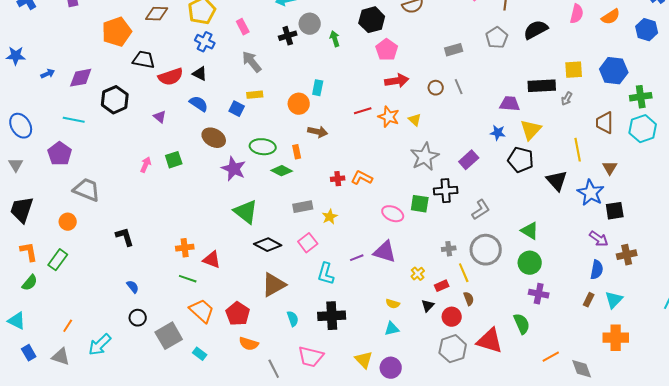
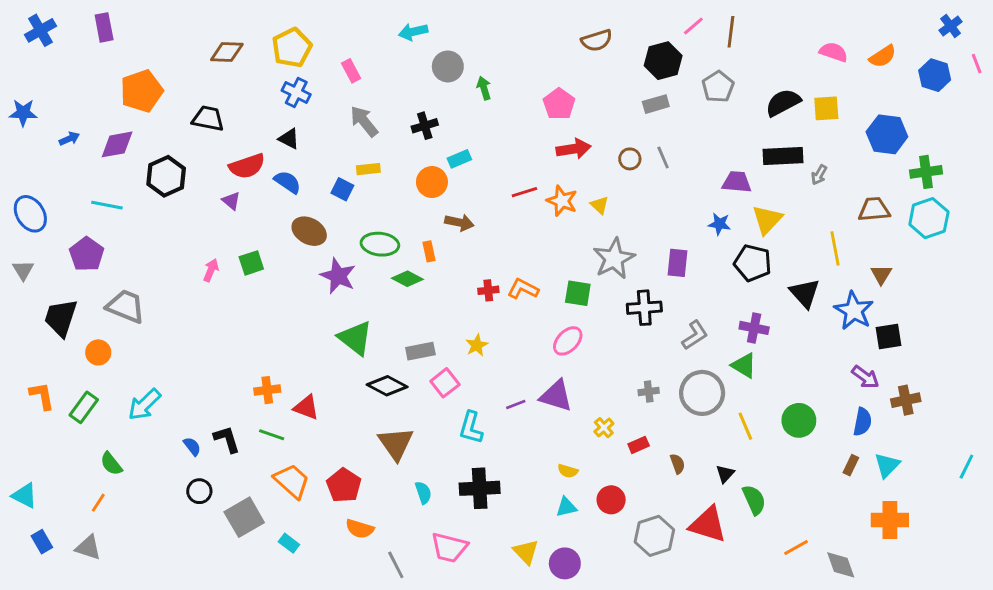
pink semicircle: (577, 14) -> (834, 52), turned -84
black hexagon: (372, 20) -> (663, 61), moved
black semicircle: (536, 30) -> (783, 103), moved
orange pentagon: (117, 32) -> (142, 91), moved
black cross: (288, 36) -> (425, 126), moved
yellow square: (574, 70) -> (826, 108), moved
red semicircle: (171, 77) -> (247, 166), moved
cyan rectangle: (318, 88) -> (459, 159), turned 56
brown trapezoid: (605, 123) -> (874, 209), turned 85
purple rectangle: (469, 160) -> (678, 263), turned -42
green square: (420, 204) -> (578, 293), moved
gray rectangle: (303, 207) -> (420, 351), moved
black trapezoid: (22, 210) -> (61, 318), moved
pink ellipse: (393, 214) -> (568, 341), turned -70
green triangle: (530, 231) -> (744, 365), moved
black L-shape: (125, 237) -> (227, 439), moved
green circle: (530, 263) -> (799, 420), moved
yellow line: (464, 273) -> (745, 426), moved
green semicircle: (30, 283) -> (111, 464), moved, turned 102
brown triangle: (274, 285) -> (396, 443), turned -36
purple cross: (539, 294) -> (754, 328), moved
black triangle: (428, 306) -> (725, 474), moved
red circle: (452, 317) -> (611, 500), moved
cyan arrow: (100, 345) -> (144, 404), moved

